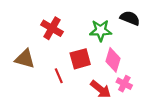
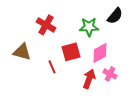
black semicircle: (130, 18) -> (115, 16), turned 108
pink diamond: (113, 60) -> (100, 53), turned 45
red arrow: (101, 89) -> (89, 79), turned -108

